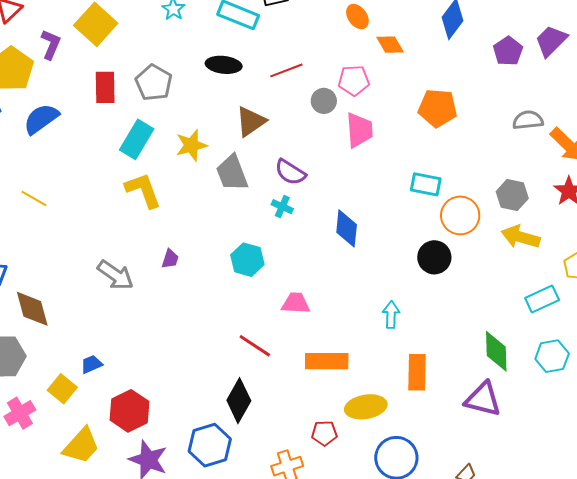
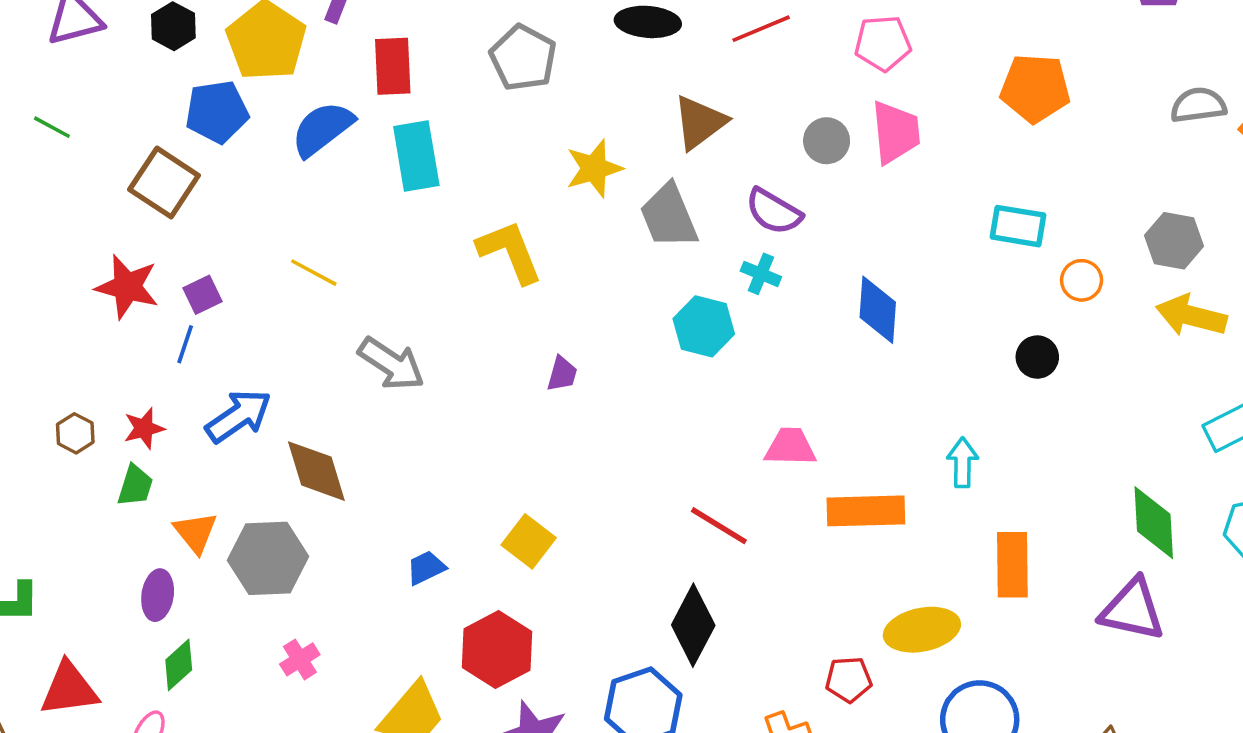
red rectangle: (105, 87) -> (393, 66), moved
gray circle: (324, 101) -> (827, 141), moved
cyan rectangle: (137, 139) -> (416, 156), moved, turned -39
orange circle: (460, 215) -> (1082, 280), size x0.6
black circle: (434, 257) -> (1037, 357), size x0.7
cyan hexagon: (247, 260) -> (704, 326), moved
gray arrow: (116, 275) -> (391, 364), moved
orange rectangle: (327, 361) -> (866, 511), moved
yellow square: (62, 389) -> (529, 541), moved
pink cross: (20, 413) -> (300, 659), size x0.7

